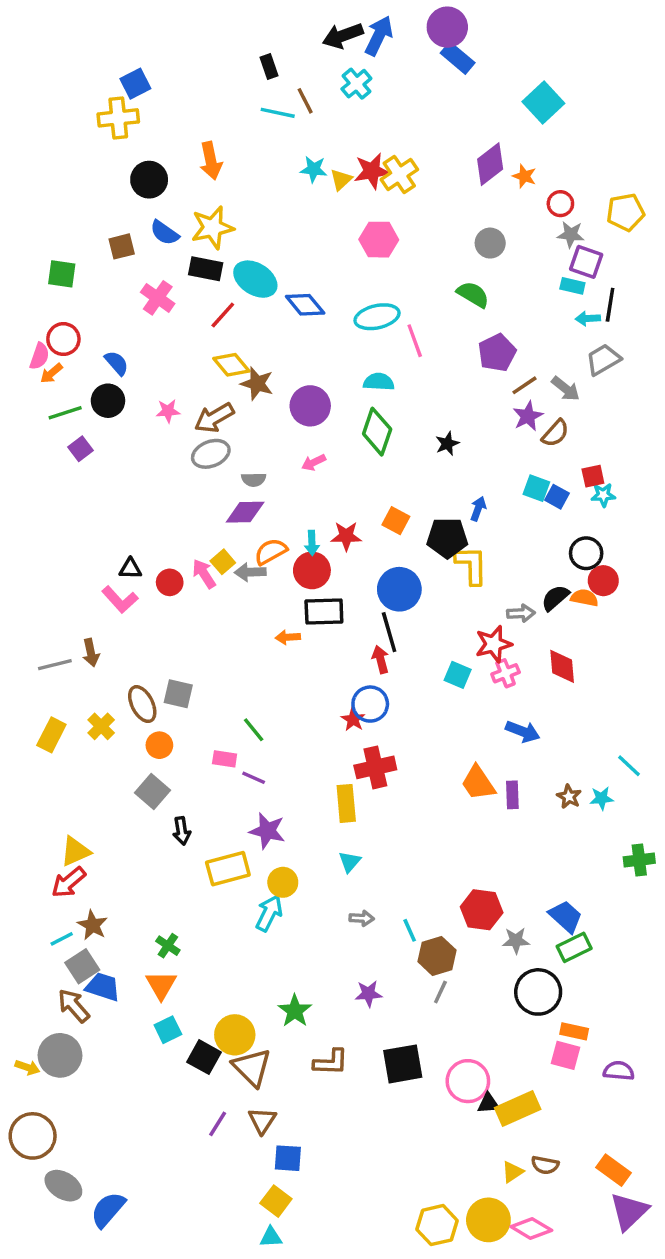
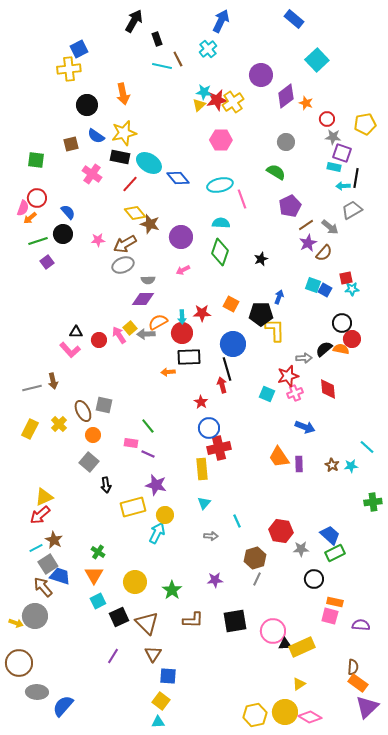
purple circle: (447, 27) -> (261, 75), moved
black arrow: (343, 36) -> (134, 21), moved, turned 140
blue rectangle: (458, 58) -> (294, 19), moved
cyan star: (314, 169) -> (204, 92), moved
blue circle: (370, 704) -> (209, 428), moved
red star: (353, 719) -> (201, 402), moved
cyan line: (410, 930) -> (237, 521), moved
black circle: (538, 992) -> (314, 579), size x0.7
yellow circle: (235, 1035) -> (135, 582), moved
black square: (204, 1057) -> (119, 617), turned 36
purple line: (218, 1124) -> (113, 656), moved
brown semicircle: (545, 1165) -> (353, 667), moved, turned -98
gray ellipse: (63, 1186) -> (37, 692), turned -30

